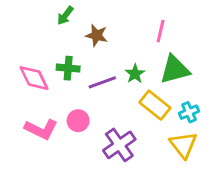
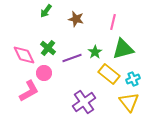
brown star: (97, 35) -> (76, 19), moved
green cross: (68, 68) -> (48, 48), turned 35
pink circle: (78, 121) -> (44, 73), moved
pink L-shape: (41, 129) -> (29, 91), turned -55

